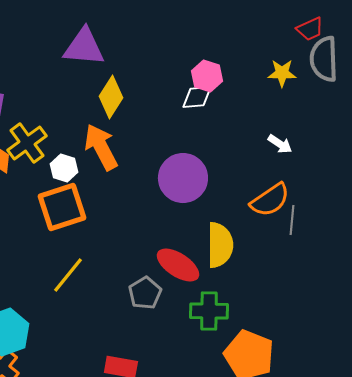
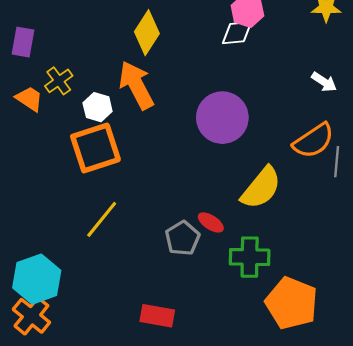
yellow cross: (27, 143) -> (59, 81), size x0.7
yellow semicircle: (220, 245) -> (261, 188), turned 39
red ellipse: (178, 265) -> (211, 222), moved, size x0.6

